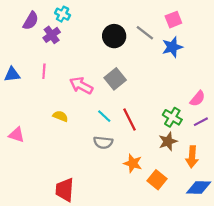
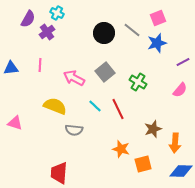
yellow semicircle: (60, 116) -> (55, 106), size x1.6
green cross: (172, 117) -> (138, 82), moved
purple line: (201, 122) -> (183, 62), moved
gray semicircle: (103, 143) -> (74, 130), moved
orange square: (157, 180) -> (143, 164), turned 36

